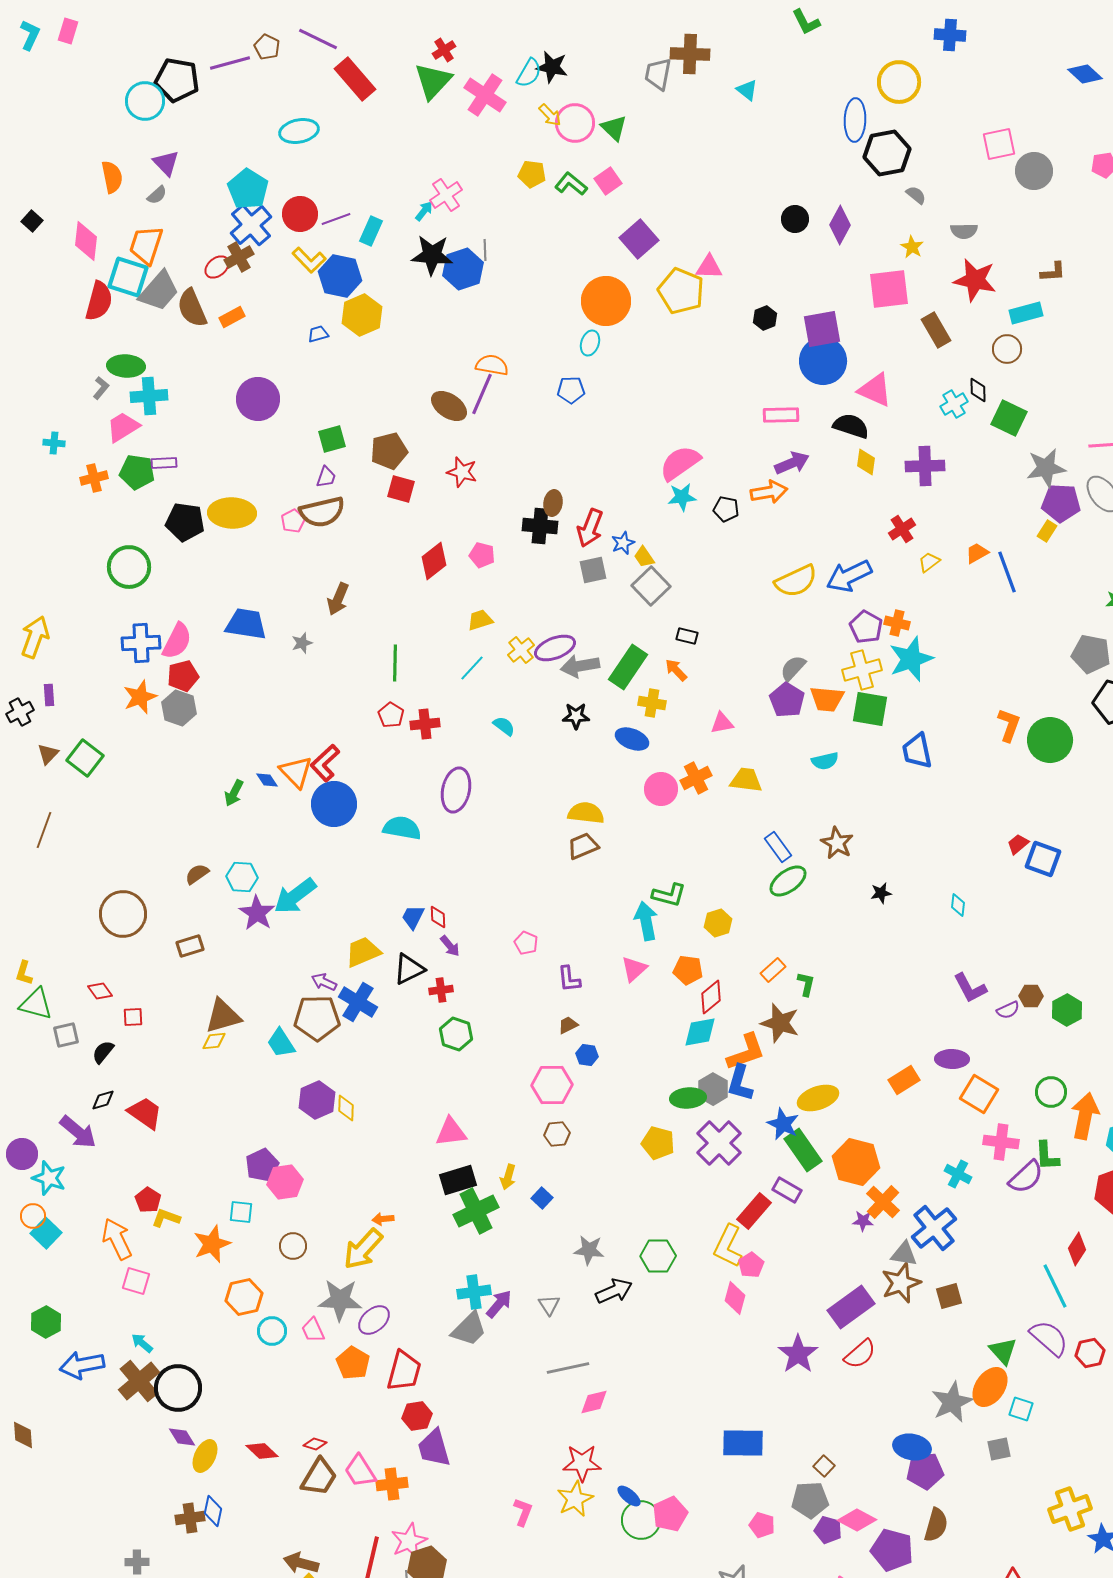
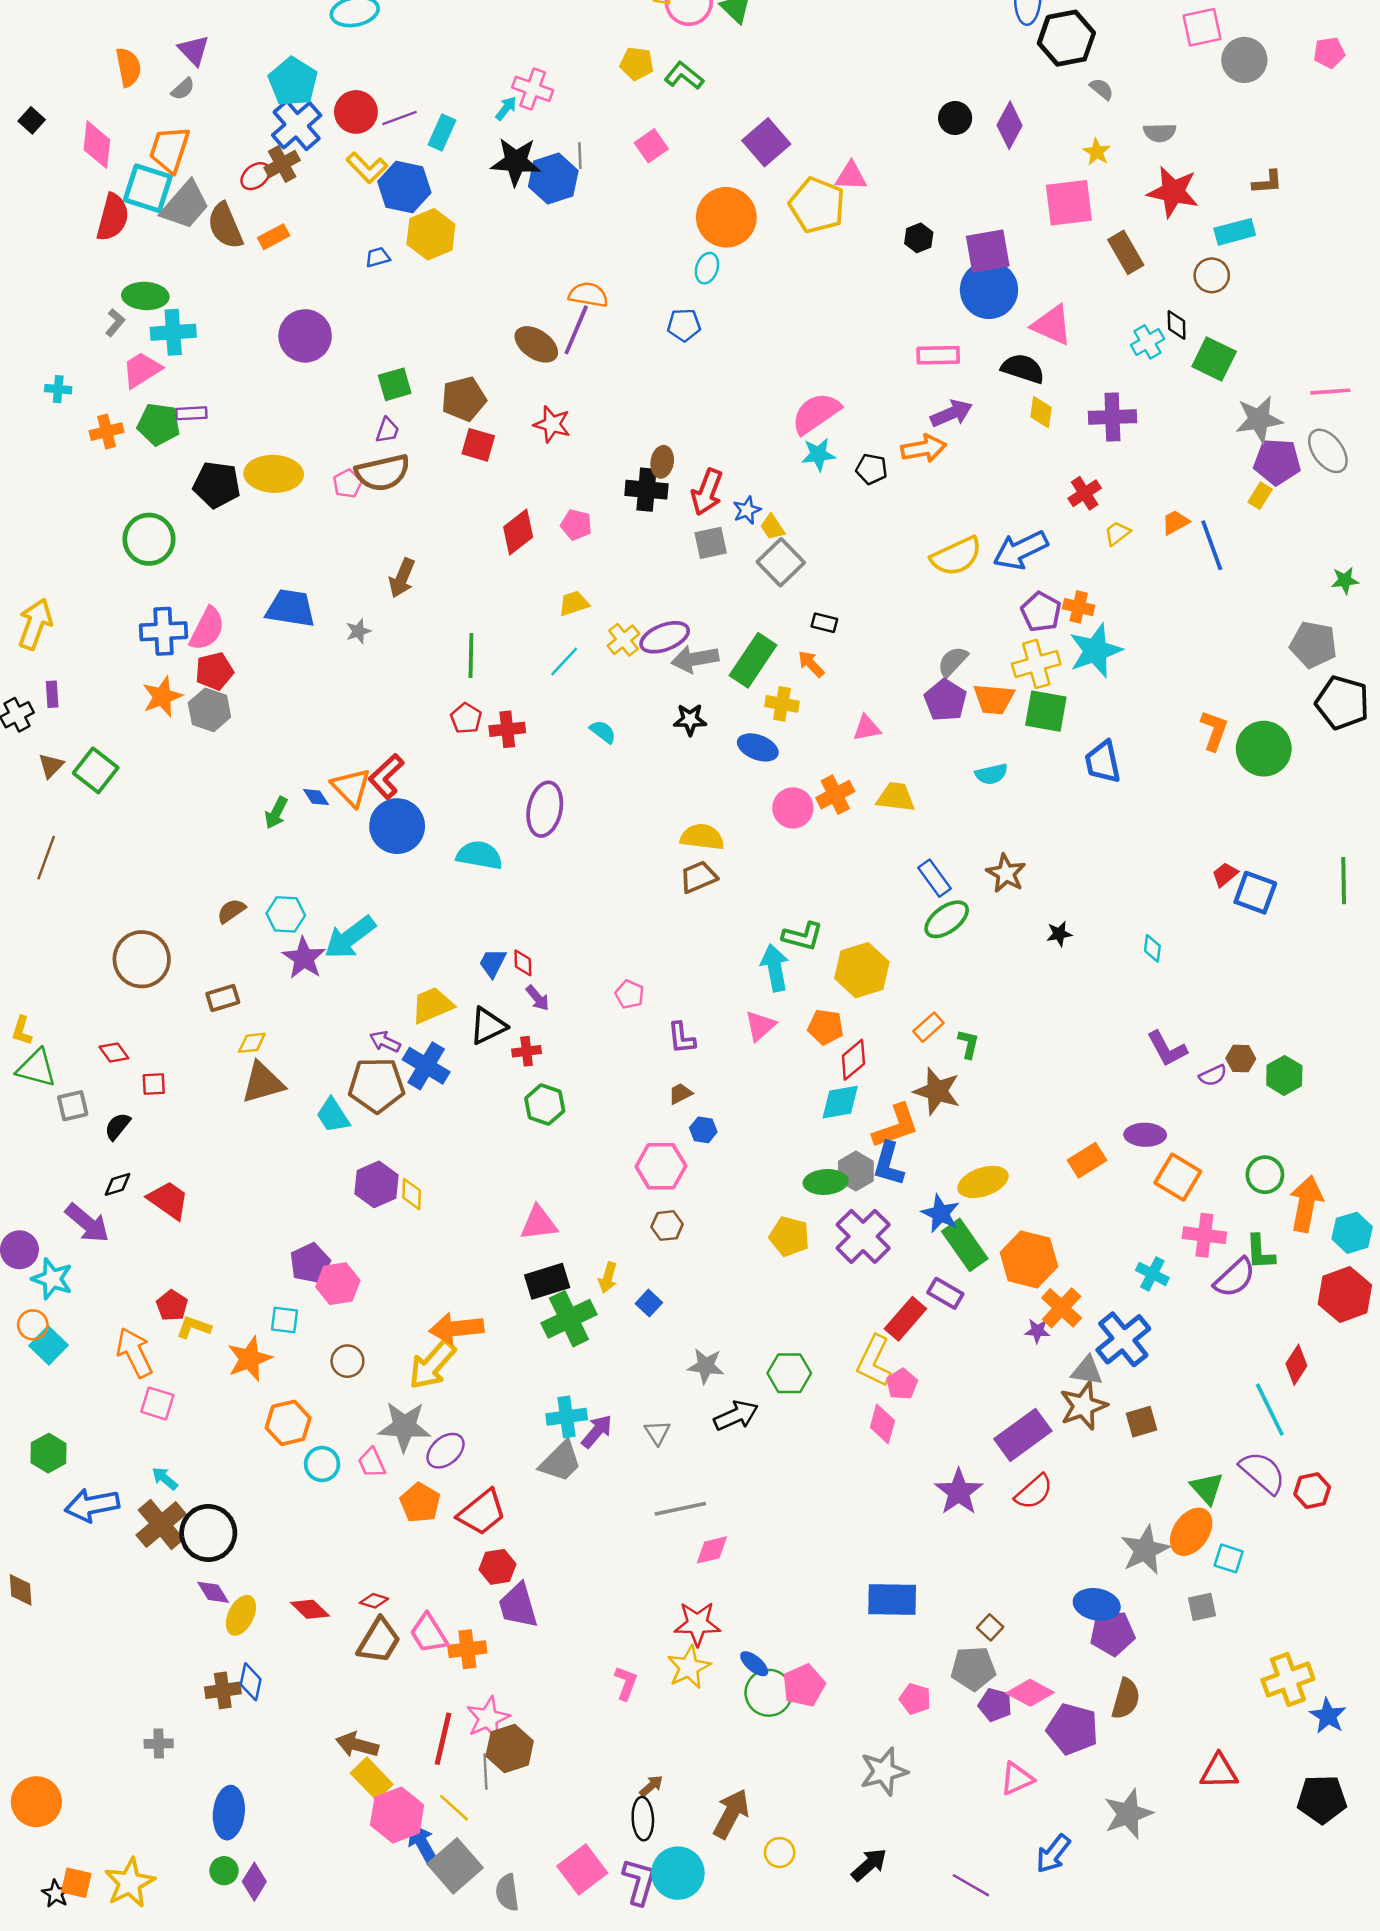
pink square: (608, 181) -> (651, 146), moved
pink cross: (446, 195) -> (533, 89), turned -36
yellow hexagon: (718, 923) -> (862, 970), size x1.6
yellow diamond: (214, 1041) -> (252, 1043), moved
orange arrow: (383, 1219) -> (456, 1328), size x2.0
red trapezoid: (404, 1371) -> (482, 1512), turned 36

